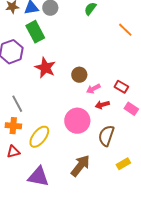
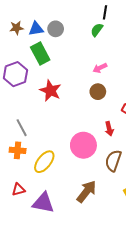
brown circle: (79, 75) -> (98, 92), moved
pink arrow: (93, 89) -> (100, 68), moved
red arrow: (102, 105) -> (109, 129), turned -88
red triangle: (13, 152) -> (19, 189), moved

